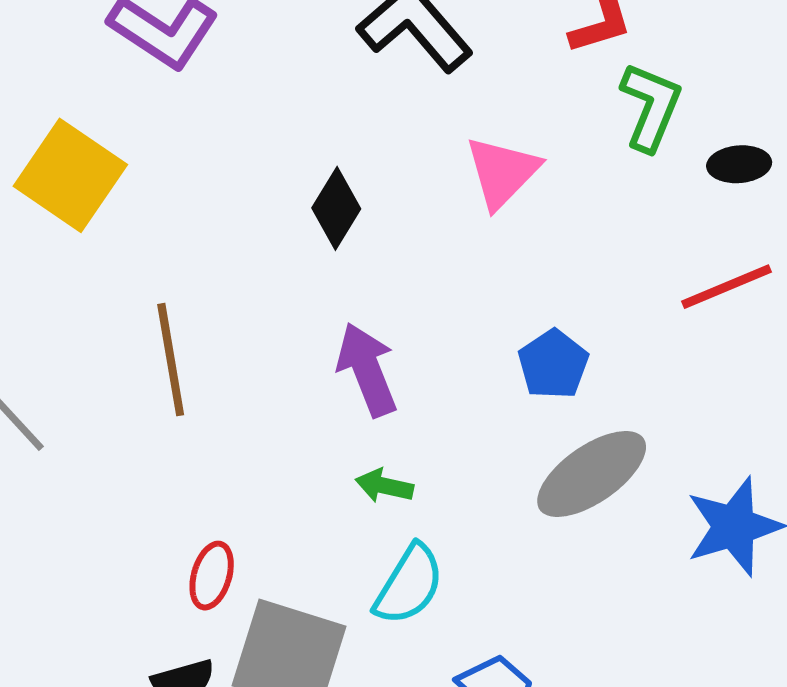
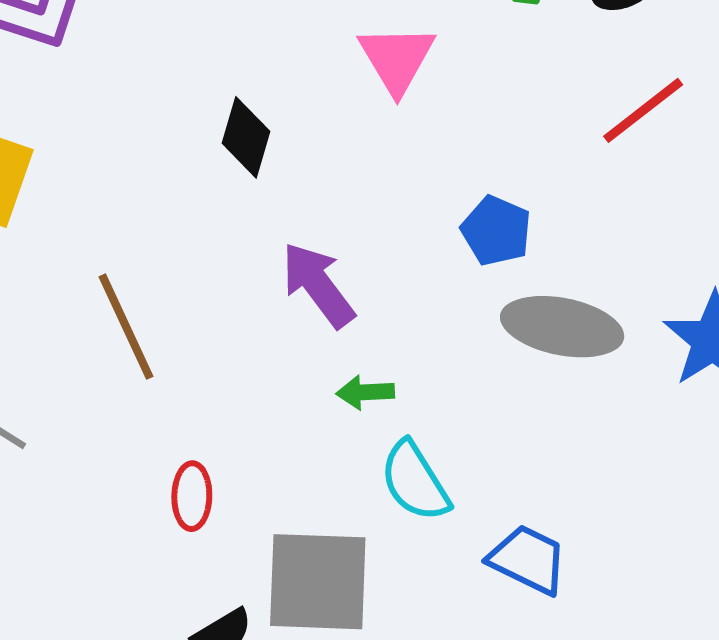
gray ellipse: (592, 474) -> (562, 327), turned 61
red ellipse: (212, 576) -> (192, 496), moved
cyan semicircle: (409, 585) -> (415, 481), turned 132

